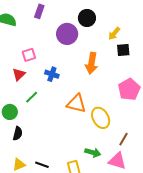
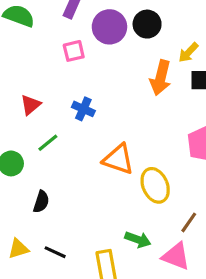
purple circle: (67, 34) -> (109, 27), moved
pink square: (29, 55) -> (74, 51), moved
orange arrow: (92, 63) -> (161, 78), moved
black semicircle: (18, 133) -> (41, 202), moved

